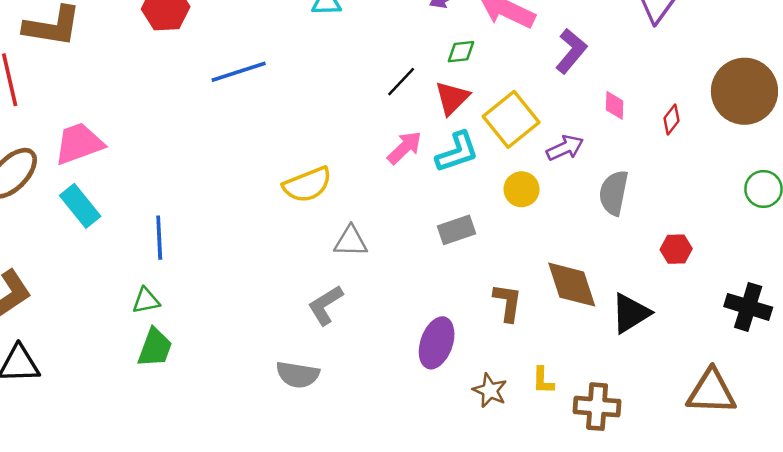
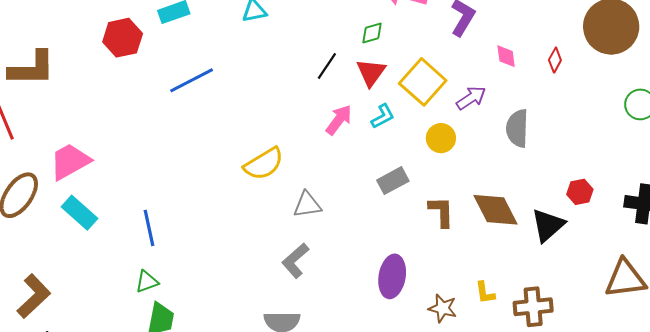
cyan L-shape: (457, 152) -> (383, 116), size x0.7
red hexagon: (676, 249) -> (580, 192), moved
brown L-shape: (508, 303) -> (441, 212), moved

